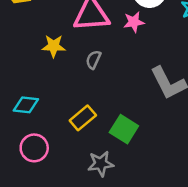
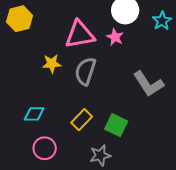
pink star: (134, 22) -> (115, 37), turned -30
gray semicircle: (93, 60) -> (85, 71), size x1.8

